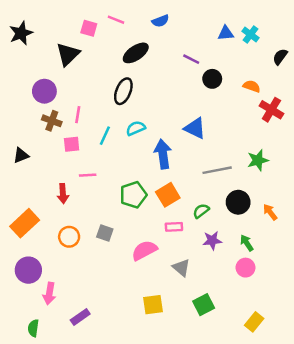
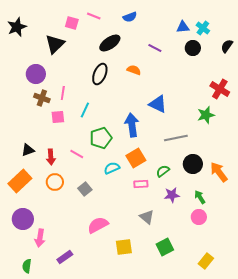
black circle: (212, 79) -> (193, 48), moved
orange semicircle: (252, 86) -> (134, 70), moved
cyan semicircle: (136, 128) -> (112, 168), moved
black triangle: (21, 155) -> (28, 150), moved
green star: (258, 160) -> (206, 115), moved
pink line: (88, 175) -> (77, 154), moved, turned 32
green pentagon: (133, 195) -> (101, 138), moved
orange arrow: (270, 212) -> (219, 172), size x1.5
gray square: (105, 233) -> (85, 189), turned 32
orange circle: (69, 237) -> (55, 182), moved
pink semicircle: (144, 250) -> (98, 225), moved

